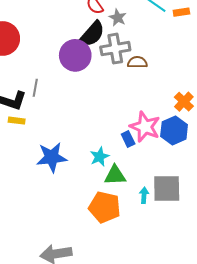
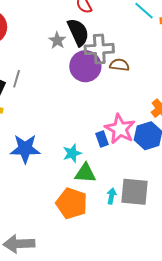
gray star: (118, 18) -> (57, 40), moved
black semicircle: (92, 34) -> (78, 32), turned -72
purple circle: (75, 55) -> (85, 66), moved

